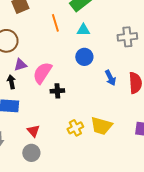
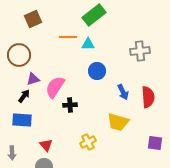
orange line: (55, 23) -> (68, 37), turned -72
cyan triangle: (83, 30) -> (88, 44), moved
black arrow: (11, 82) -> (24, 96), turned 48
yellow trapezoid: (101, 126) -> (118, 122), moved

